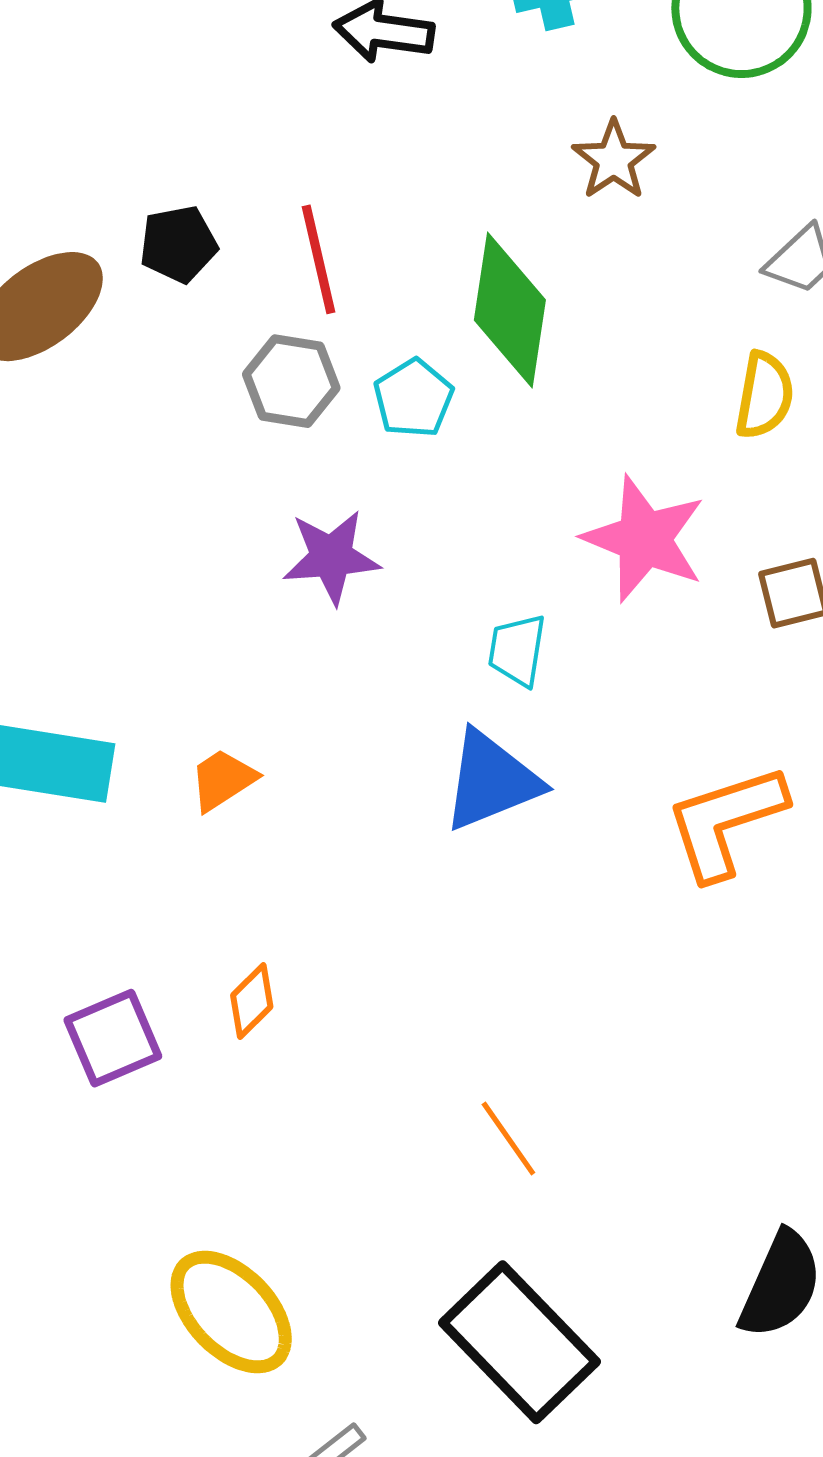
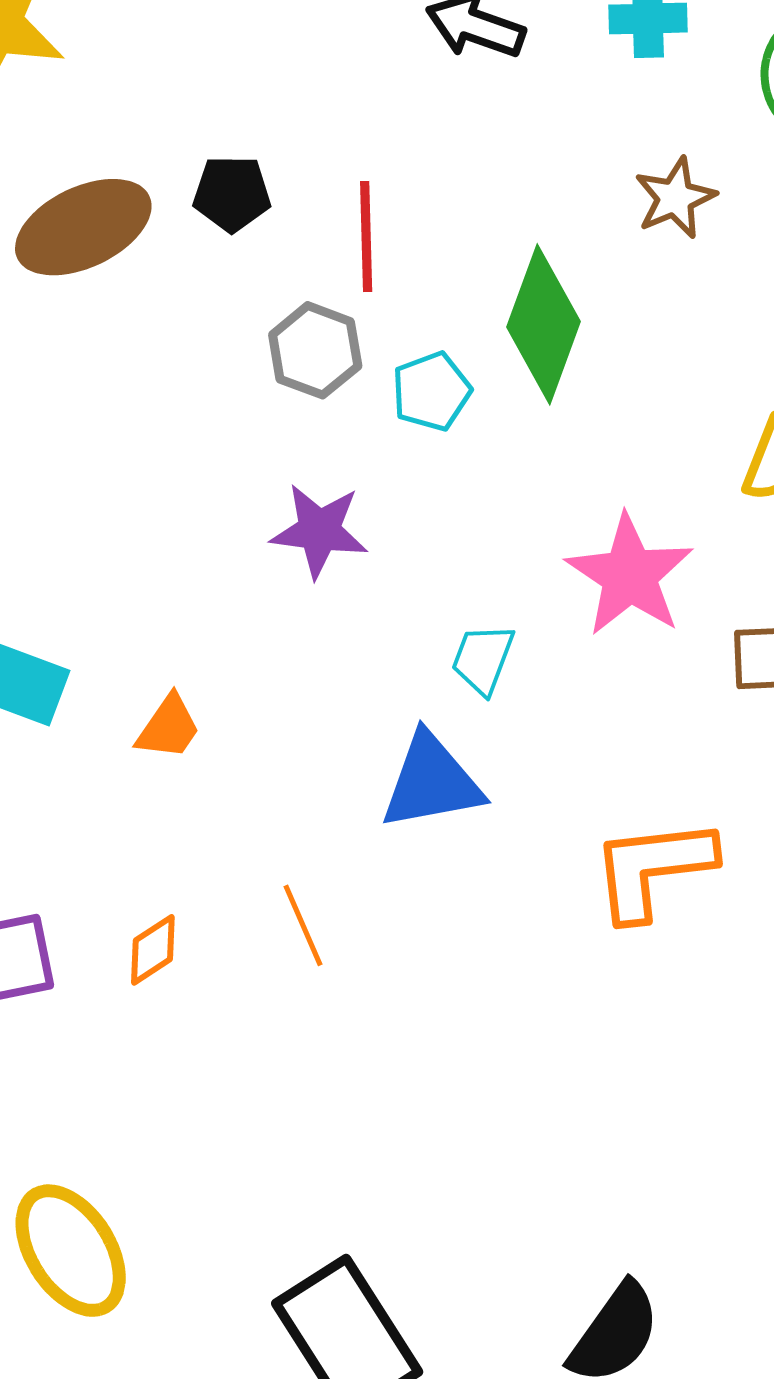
orange trapezoid: (223, 780) -> (169, 727), turned 146
orange line: (508, 1138) -> (303, 925), moved

